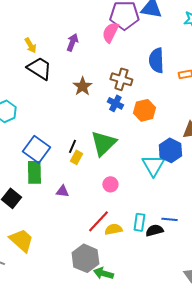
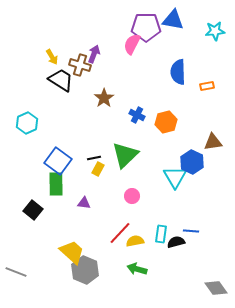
brown cross: (121, 79) -> (80, 65), moved
black line: (72, 146) -> (94, 158), turned 56
yellow trapezoid: (21, 240) -> (72, 252), moved
gray hexagon: (85, 258) -> (85, 270), moved
green arrow: (103, 273) -> (137, 269), moved

